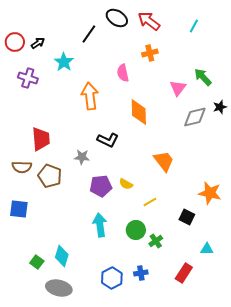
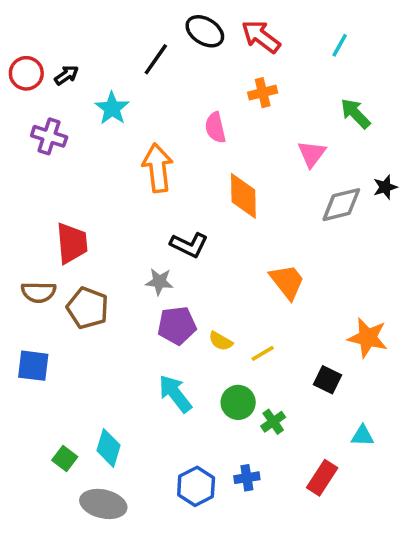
green arrow: (203, 77) -> (355, 114), moved
gray star: (82, 157) -> (159, 282), moved
yellow semicircle: (126, 184) -> (221, 341), moved
cyan arrow: (100, 225) -> (175, 394), turned -30

